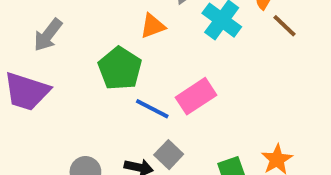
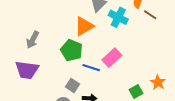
orange triangle: (153, 26) -> (84, 26), size x1.5
gray square: (169, 155) -> (73, 86), moved

